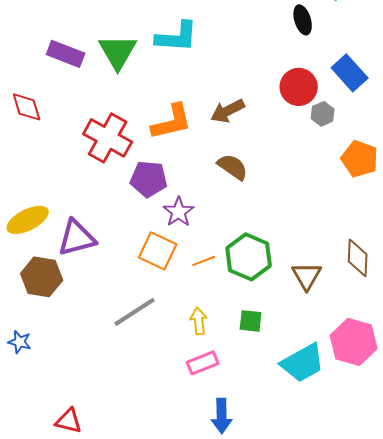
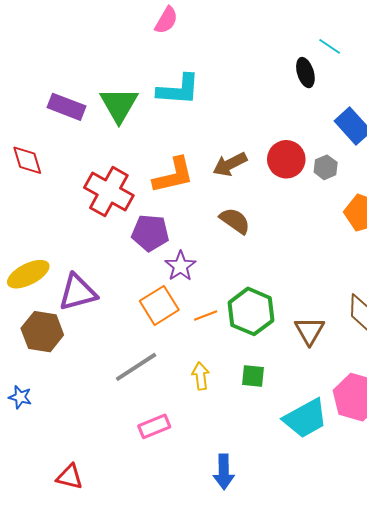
red circle: (299, 87) -> (286, 159), moved
orange square: (158, 251) -> (159, 305), turned 33
pink rectangle: (203, 363) -> (154, 426), moved

